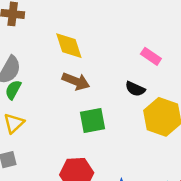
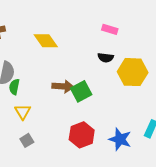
brown arrow: (76, 81) -> (63, 86), moved

